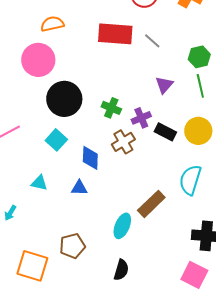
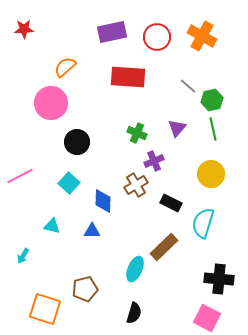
orange semicircle: (52, 24) -> (65, 67), turned -30
gray line: (152, 41) -> (188, 86), moved
black circle: (64, 99) -> (77, 142), size x0.7
green cross: (111, 108) -> (137, 133), moved
black rectangle: (165, 132) -> (171, 203), moved

